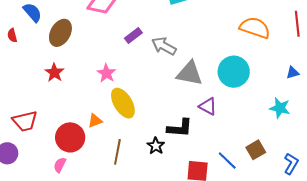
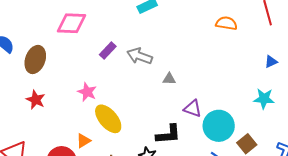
orange semicircle: (255, 28) -> (226, 23), size x0.7
cyan circle: (234, 72) -> (219, 126), moved
gray triangle: (190, 73) -> (169, 79), size x0.5

